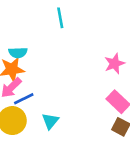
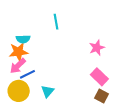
cyan line: (60, 18) -> (56, 22), moved

